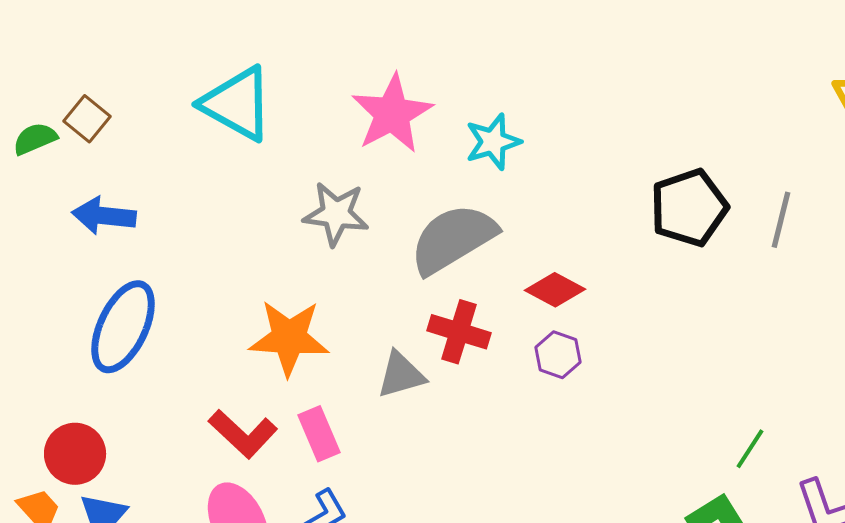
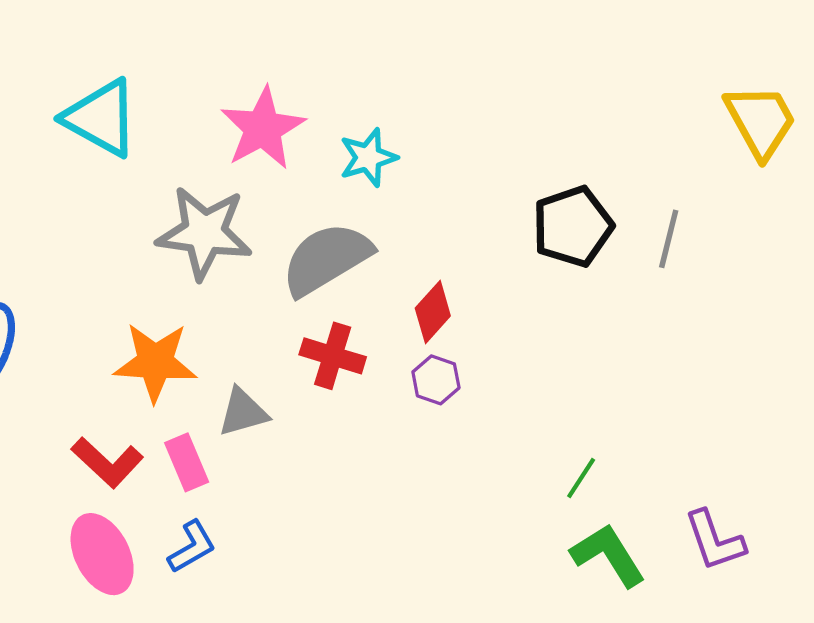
gray star: (336, 214) -> (204, 233), size x1.4
red diamond: (555, 290) -> (433, 312), turned -76
gray triangle: (401, 375) -> (243, 412), moved
green line: (750, 449) -> (581, 478), moved

